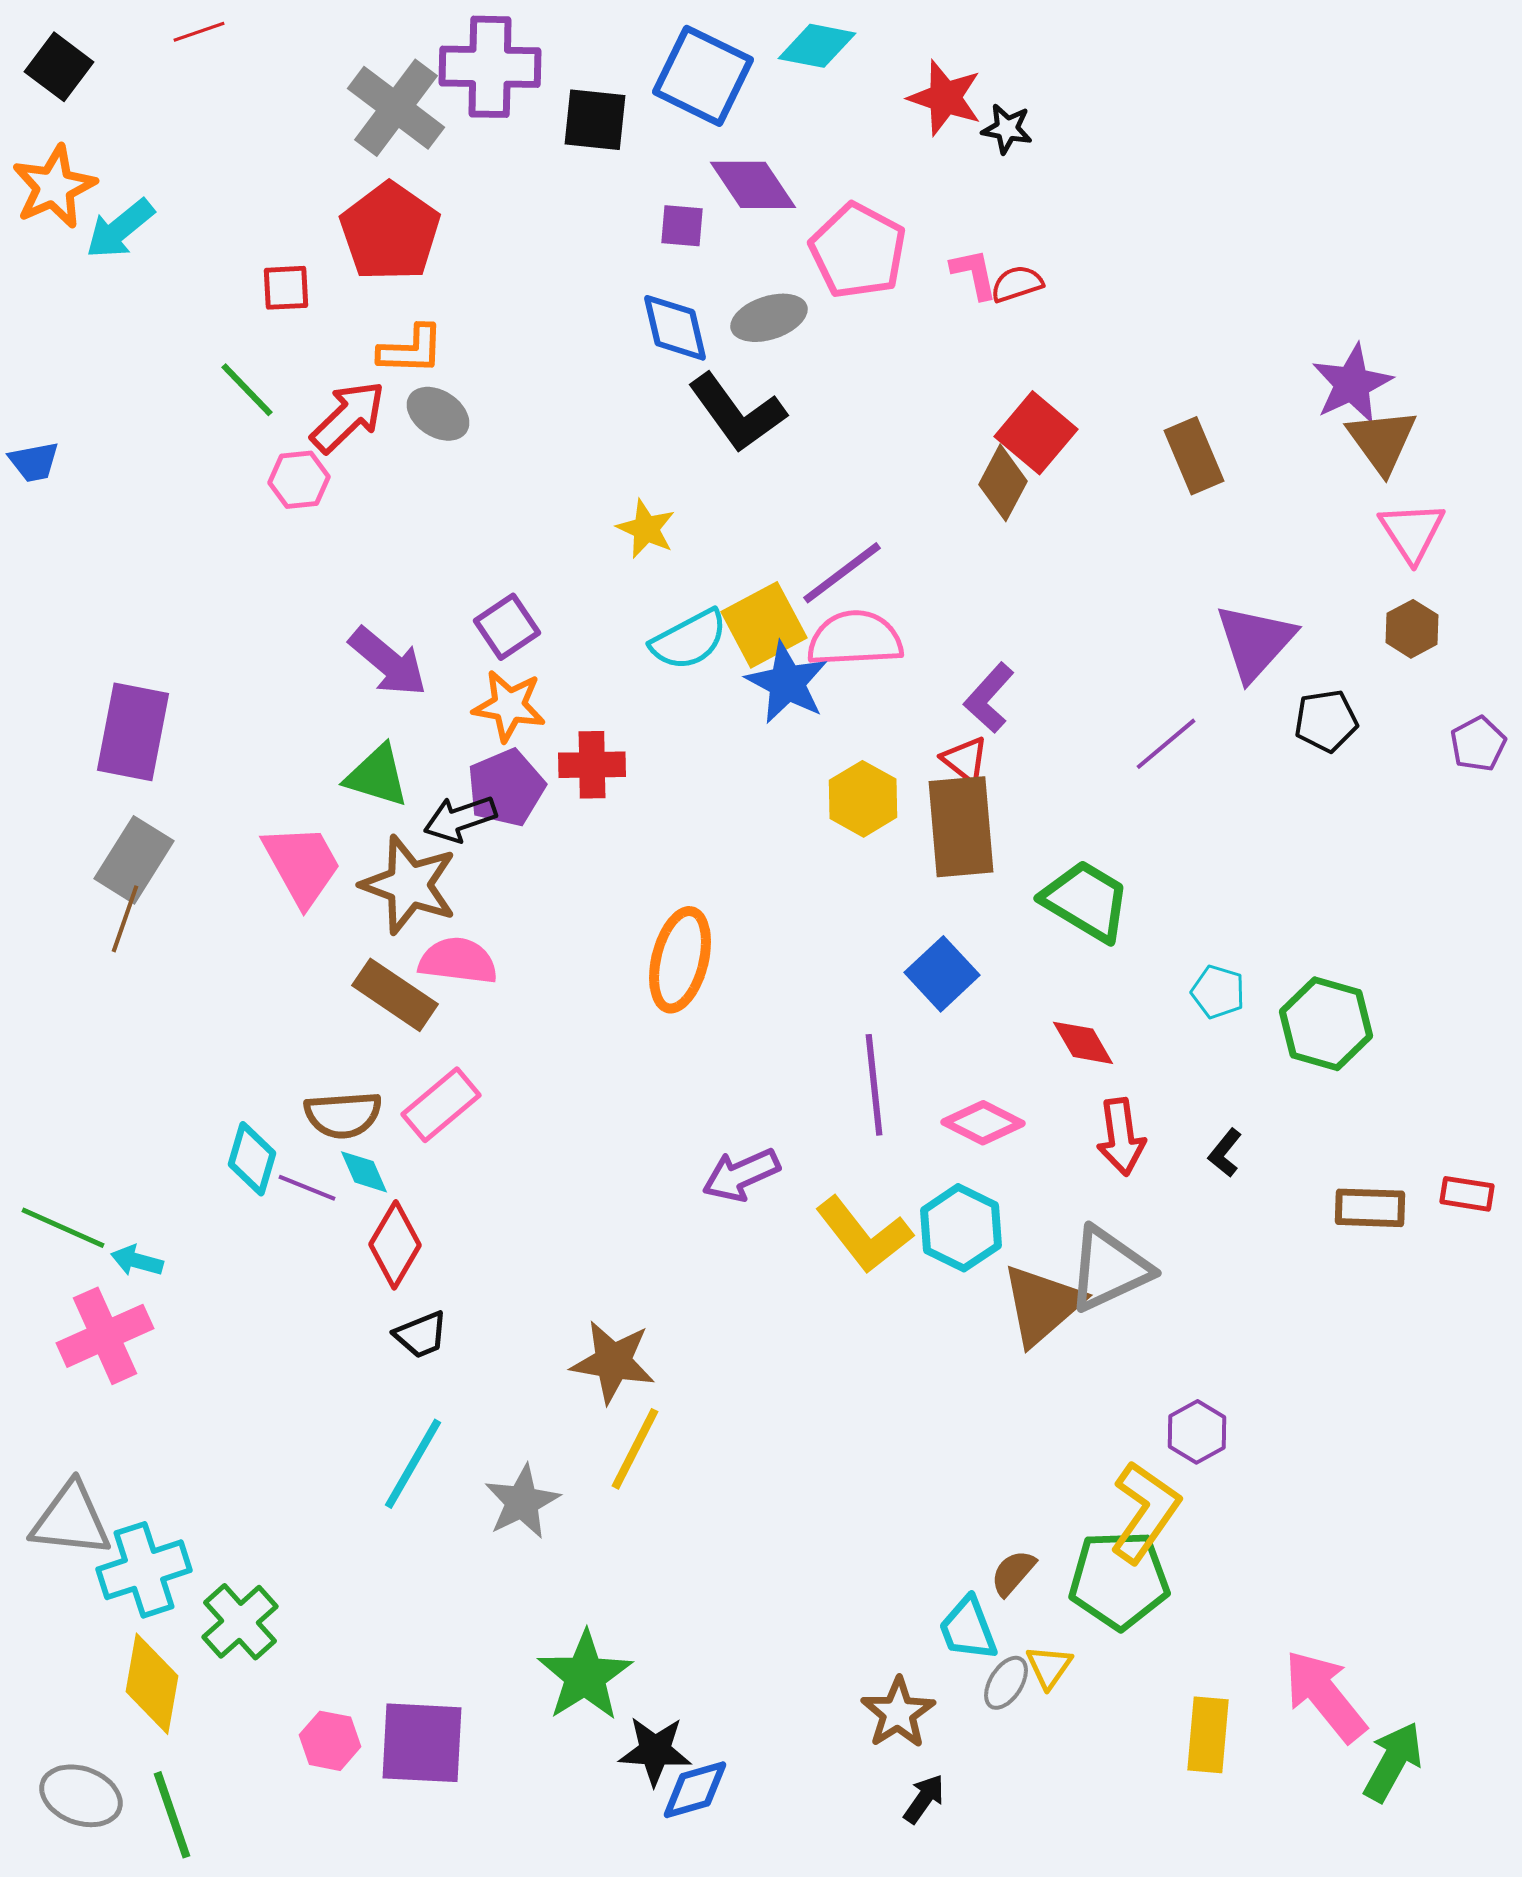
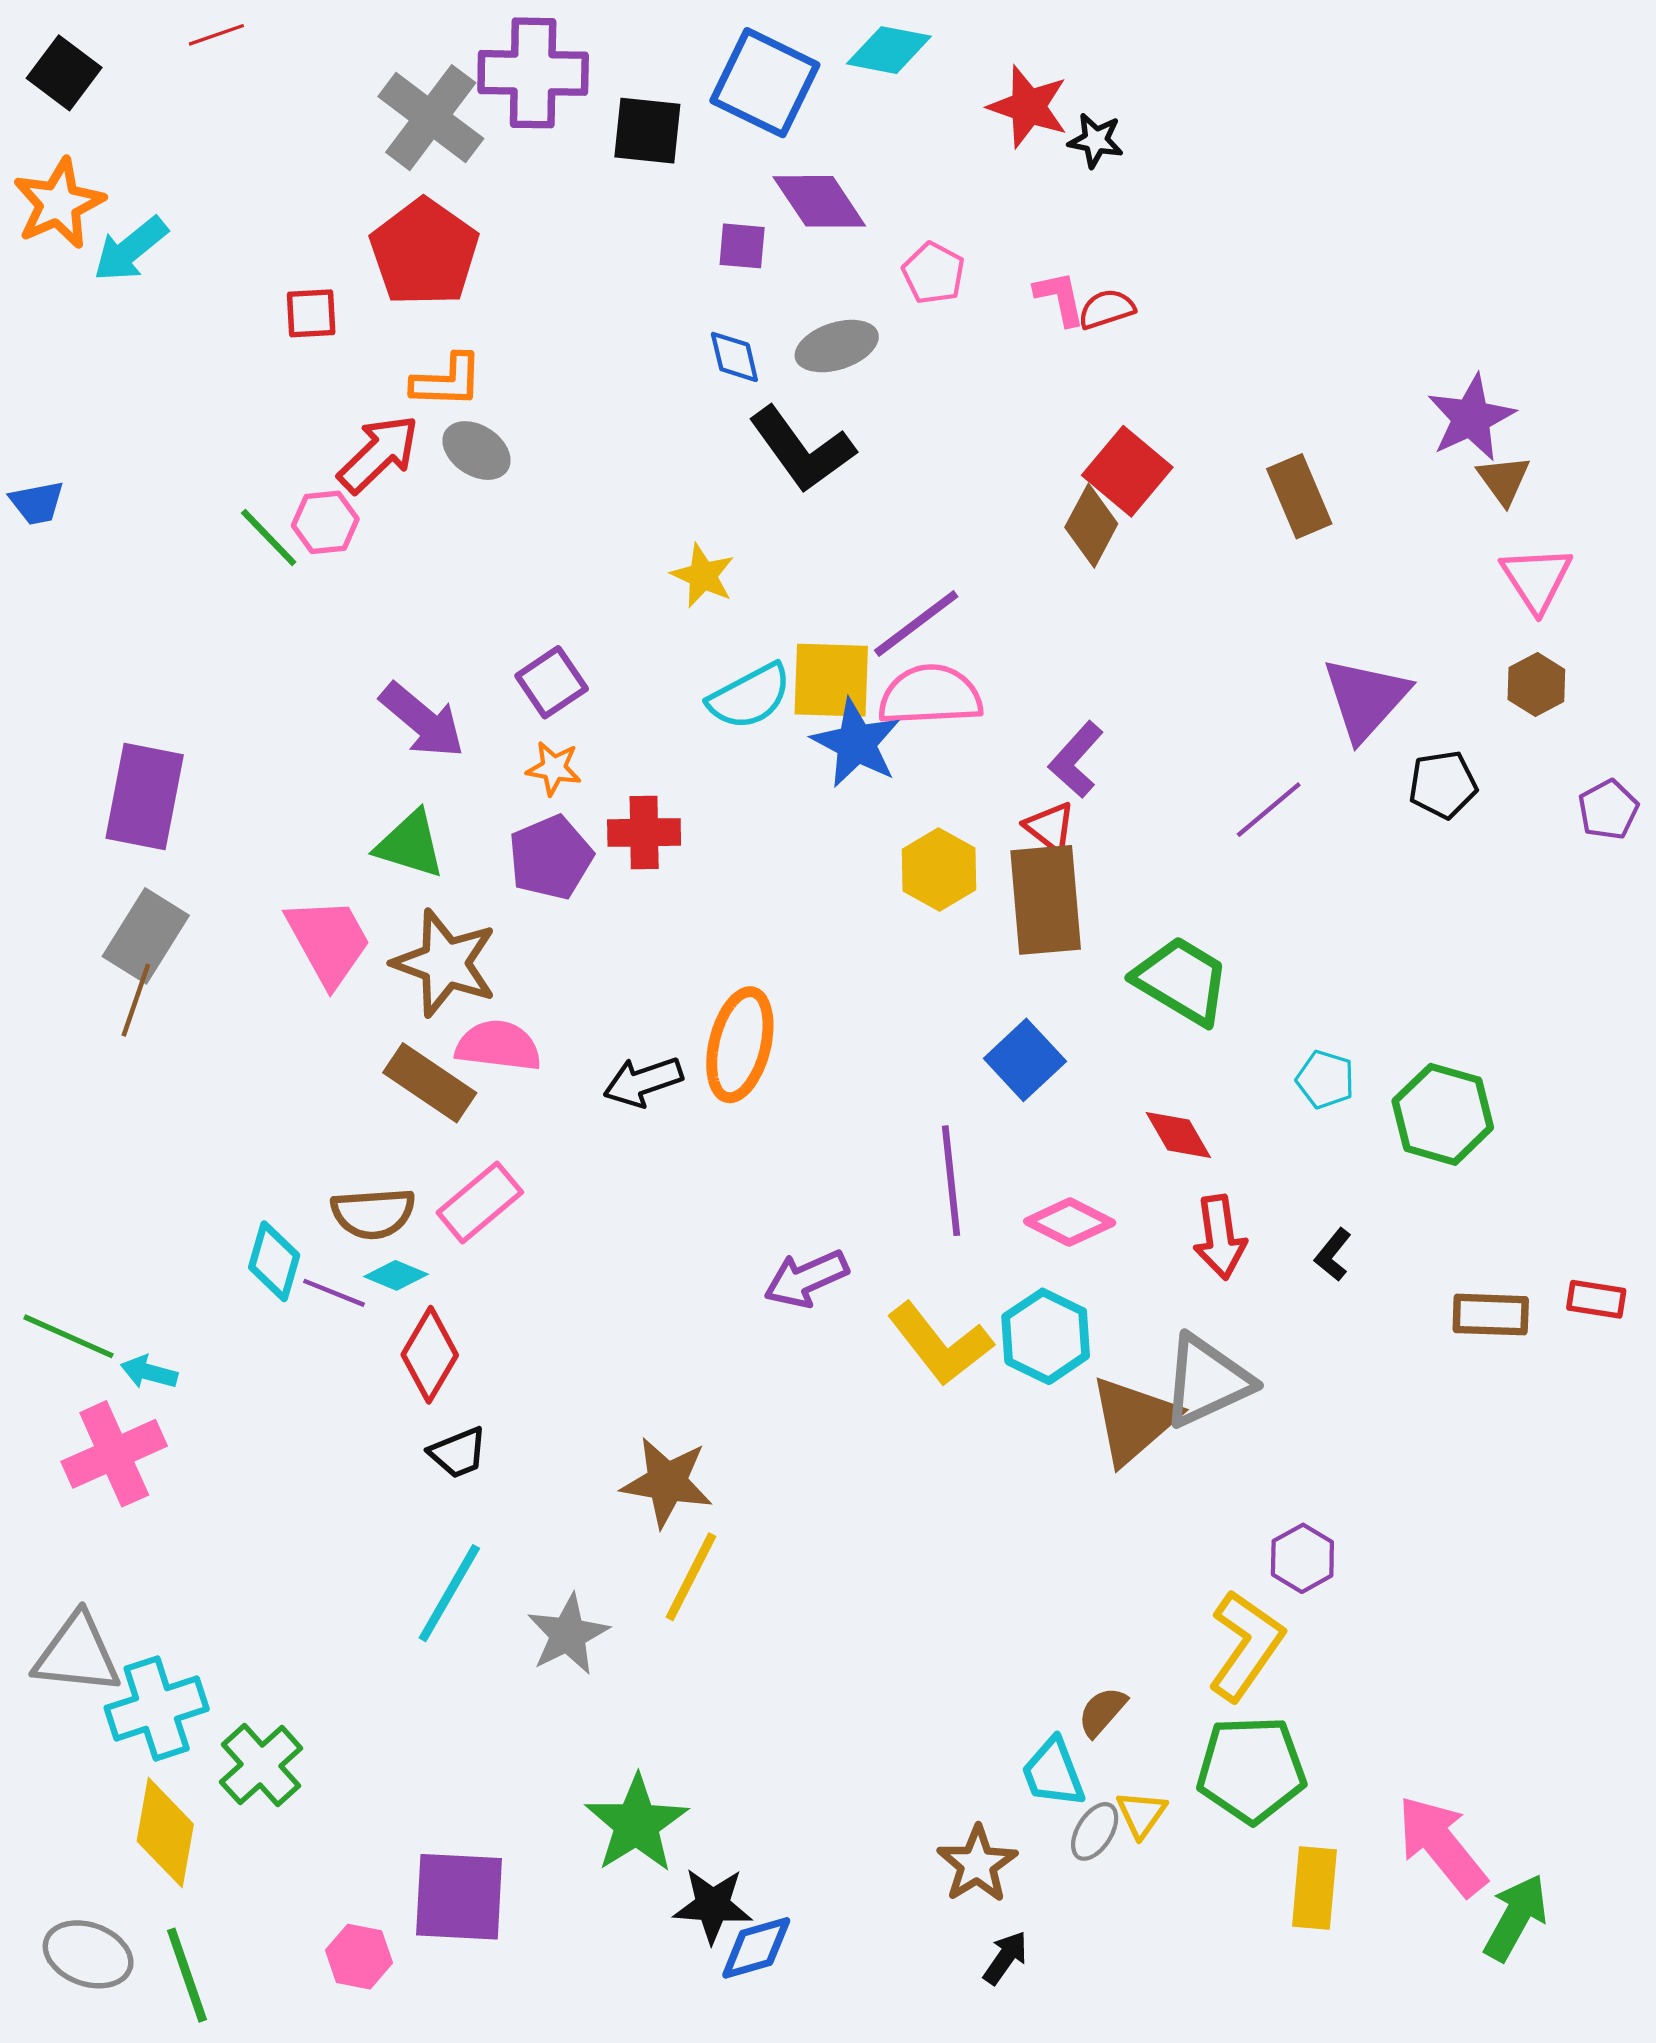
pink pentagon: (858, 251) -> (934, 273), size x0.6
blue diamond: (675, 328) -> (734, 357), size x0.7
green line: (247, 390) -> (269, 538), moved
brown triangle: (1382, 441) -> (1504, 480), size x0.7
yellow square: (764, 625) -> (831, 680), turned 30
orange star: (509, 706) -> (554, 768), size x0.7
black arrow: (460, 819) -> (643, 1082), moved
cyan diamond: (364, 1172) -> (396, 1275), turned -44
green pentagon: (1119, 1580) -> (1251, 1769), moved
pink hexagon: (330, 1741) -> (359, 1957), moved

